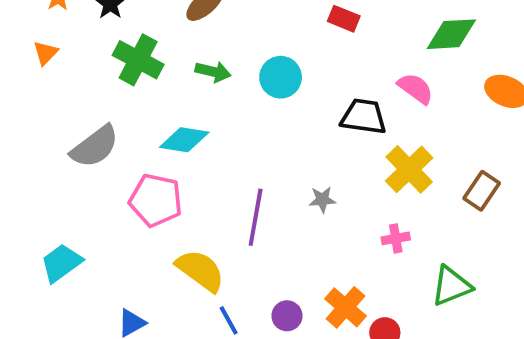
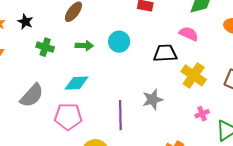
green cross: (138, 60) -> (45, 47), size x0.7
gray star: (322, 200) -> (153, 99), size x1.5
pink cross: (396, 238) -> (202, 114), moved

